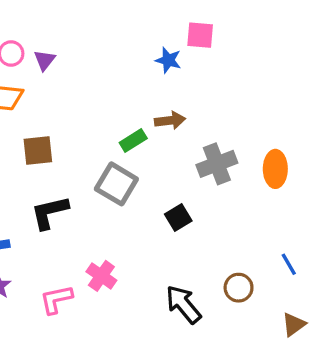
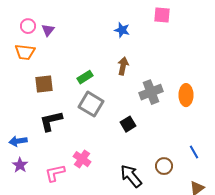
pink square: (200, 35) -> (162, 15), moved
brown arrow: (170, 120) -> (123, 66), turned -72
green rectangle: (133, 140) -> (85, 77), moved

